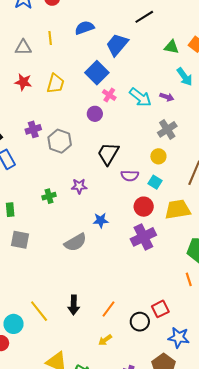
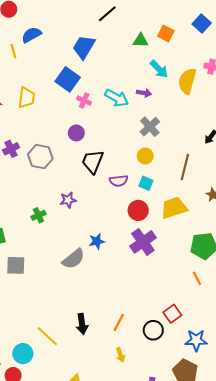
blue semicircle: (84, 28) -> (32, 35), moved
purple circle: (95, 114) -> (76, 133), moved
blue star: (101, 220) -> (97, 241), moved
yellow arrow: (105, 340) -> (120, 355), turned -64

